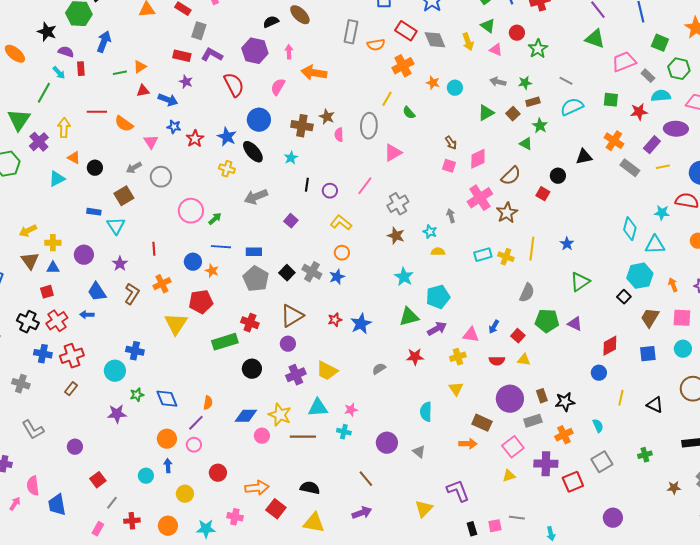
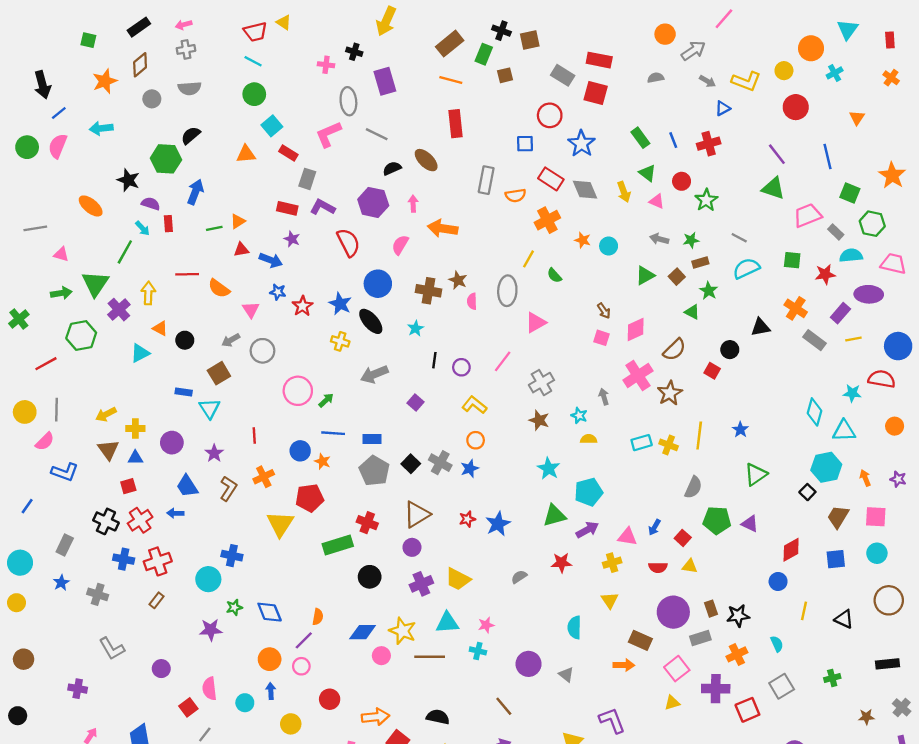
pink semicircle: (33, 486) -> (210, 689), moved

